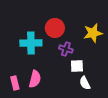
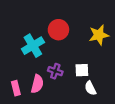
cyan cross: (31, 43) -> (33, 46), turned -30
purple cross: (66, 49) -> (55, 71), moved

